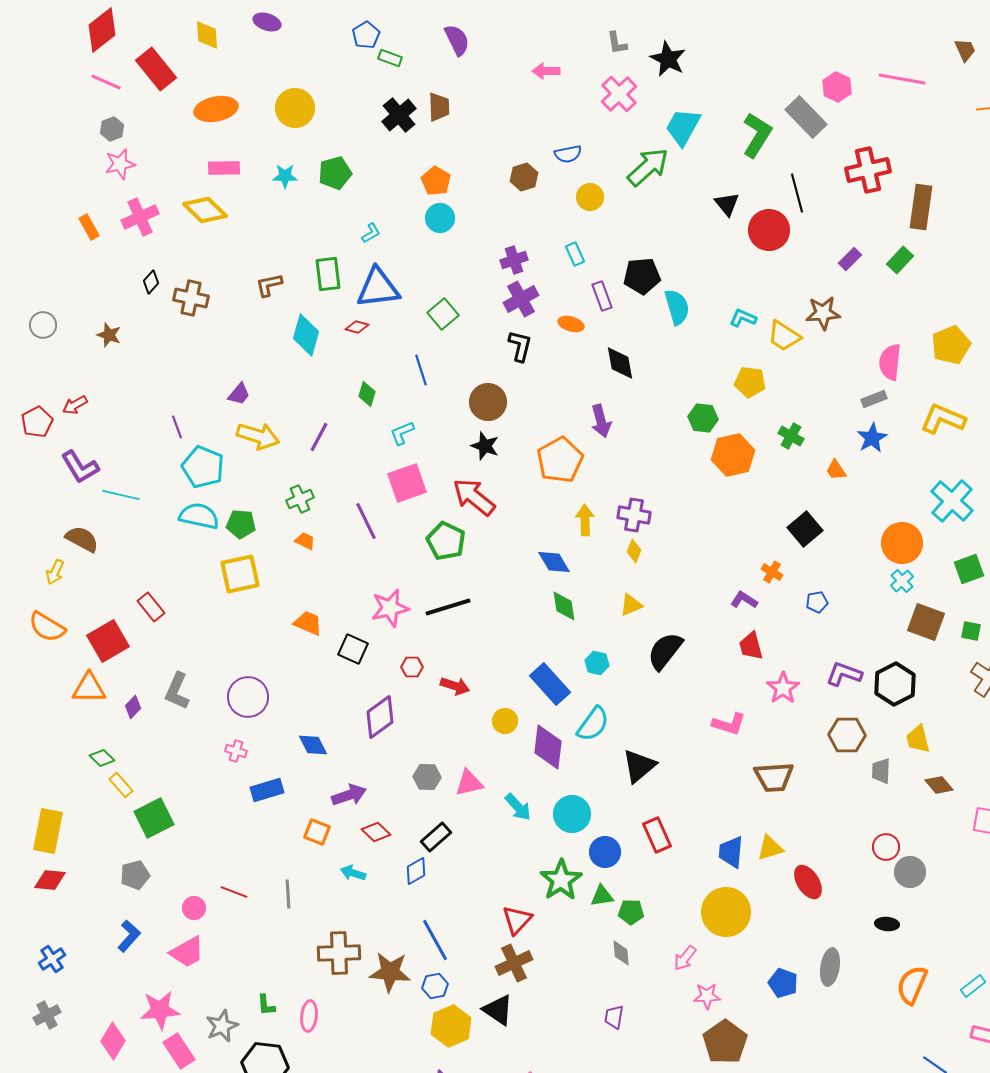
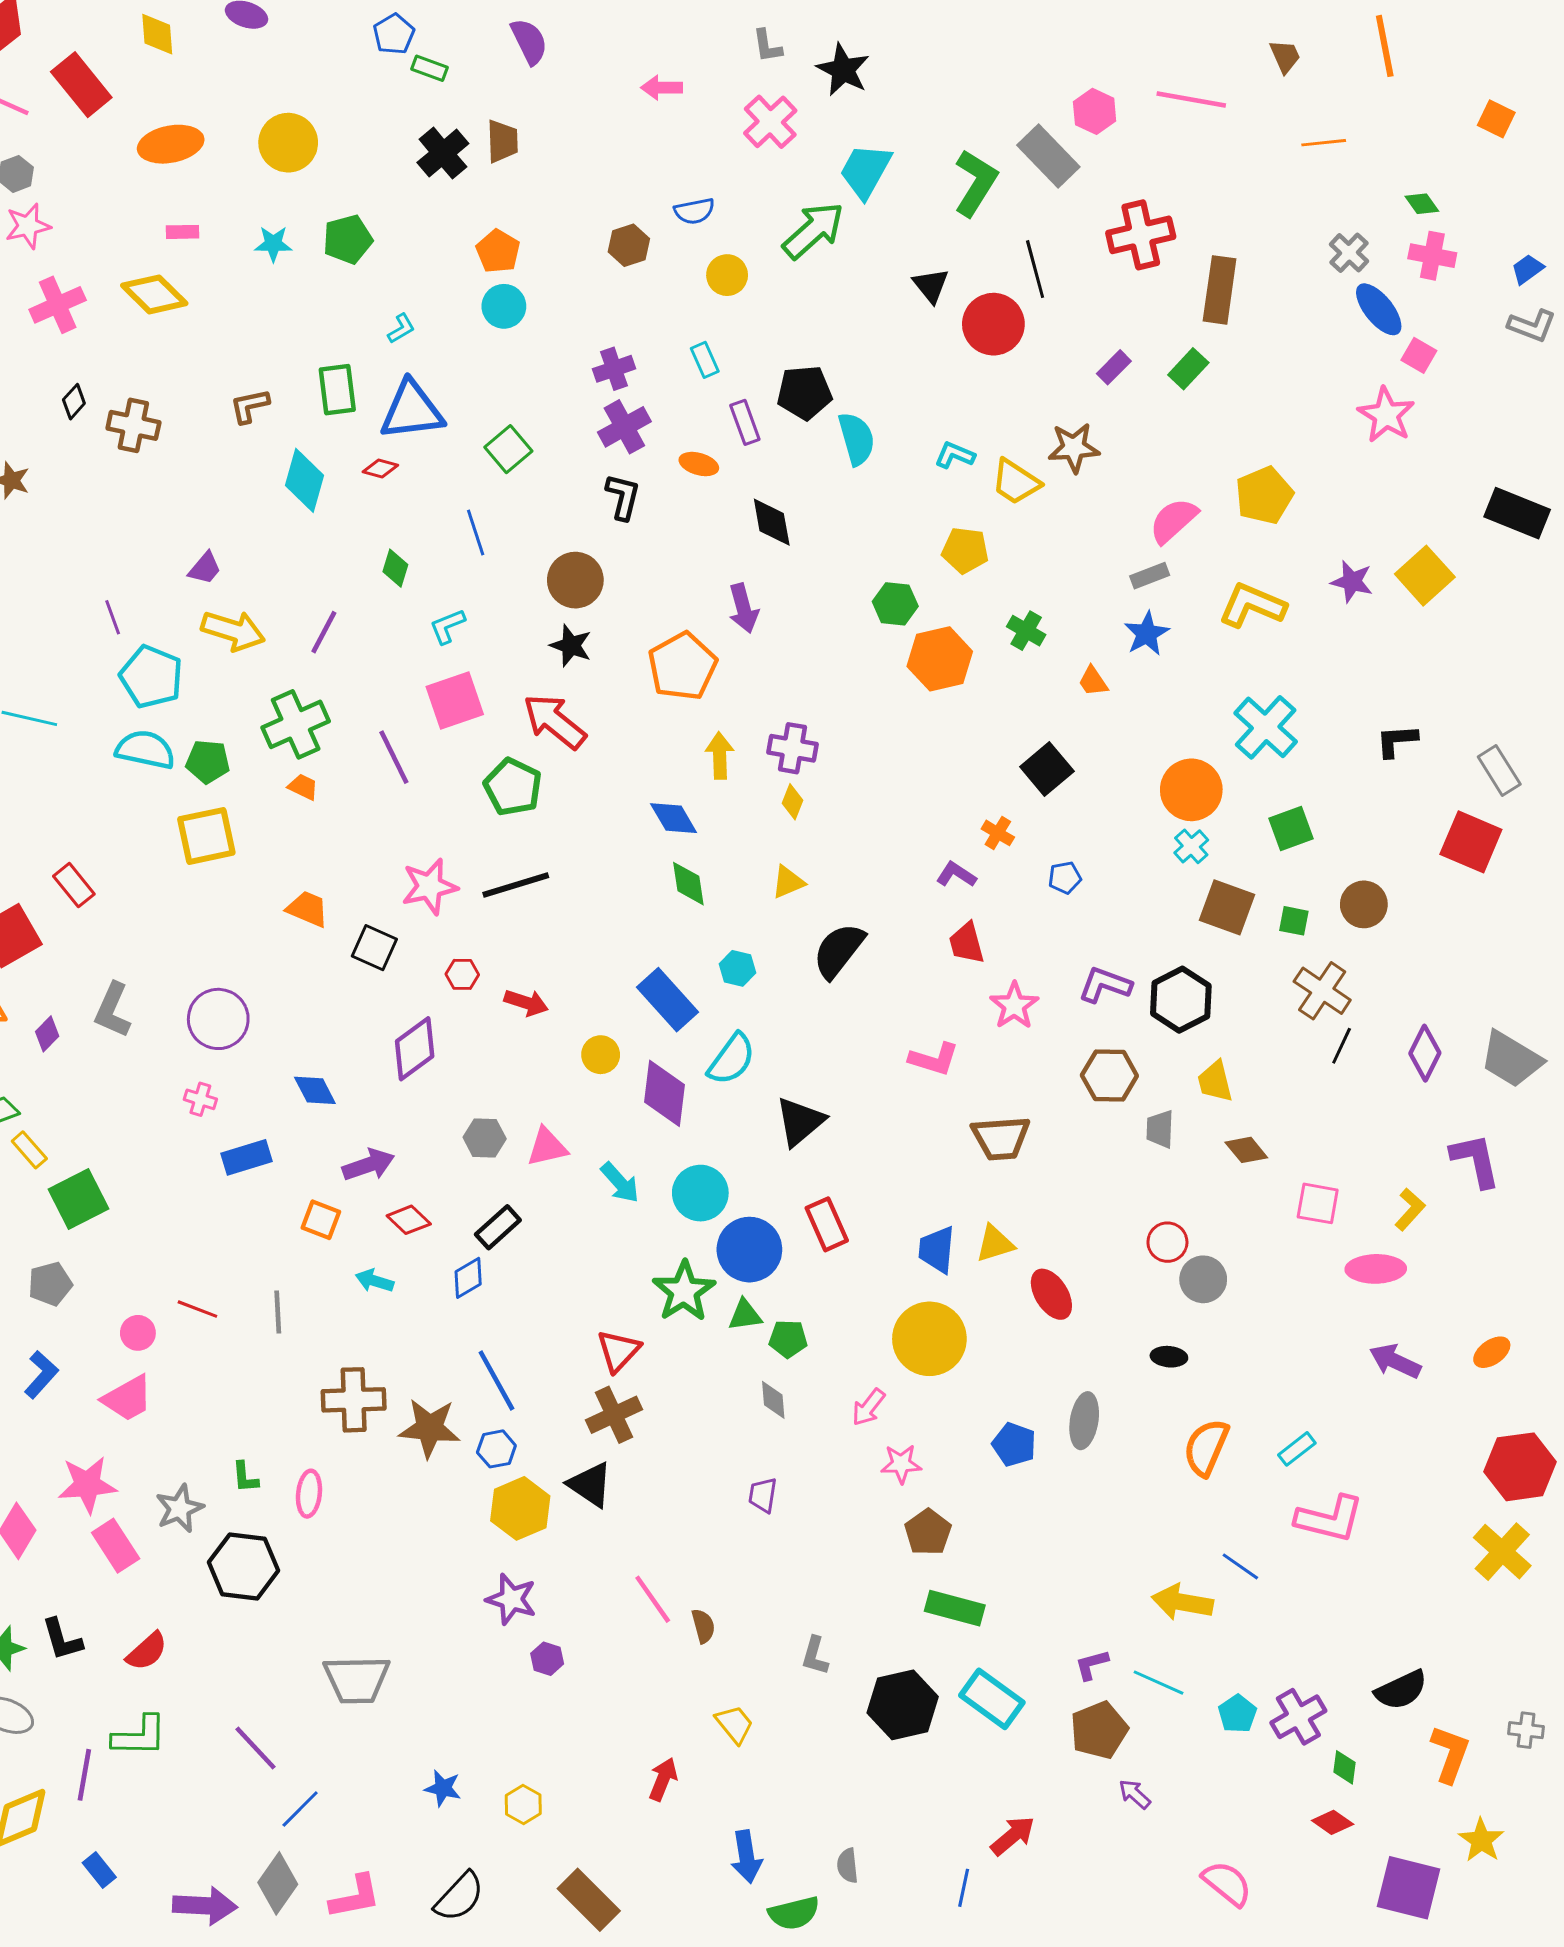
pink rectangle: (224, 168) -> (183, 232), size x0.7
pink semicircle: (890, 362) -> (1173, 521), turned 42
green cross: (300, 499) -> (296, 724), size x1.6
blue circle: (605, 852) -> (749, 1250), size x1.4
brown pentagon: (725, 1042) -> (928, 1532), size x0.7

